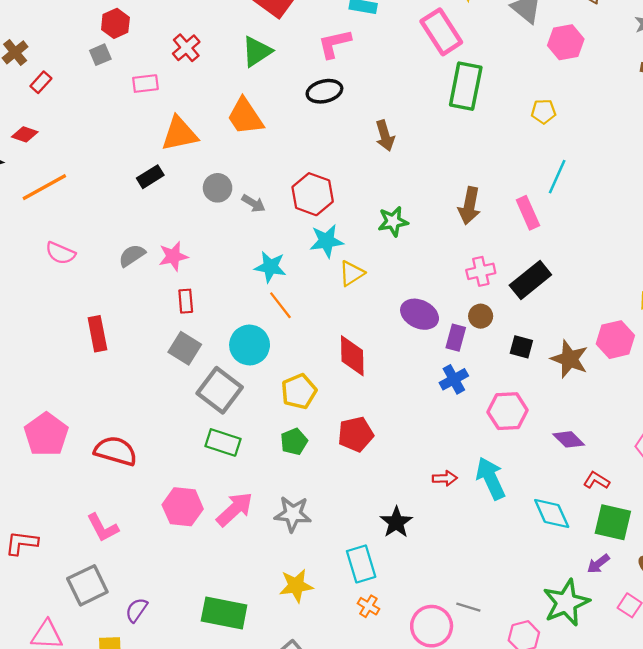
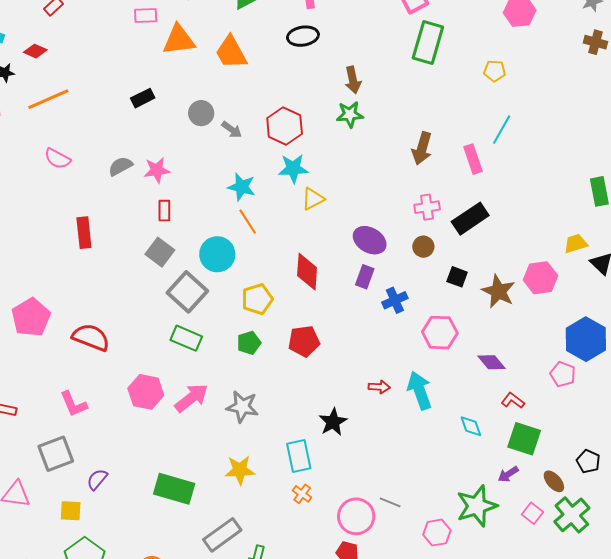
orange triangle: (179, 134) -> (179, 40), moved
green star: (393, 221) -> (350, 114), moved
purple rectangle: (456, 338) -> (365, 277), moved
cyan diamond: (552, 513) -> (471, 426), size x0.7

